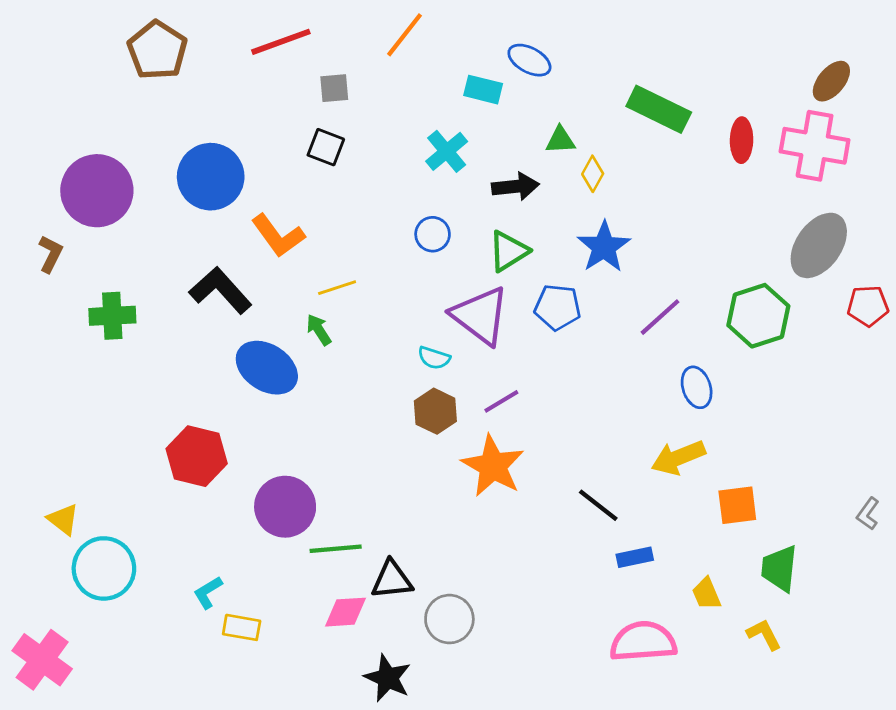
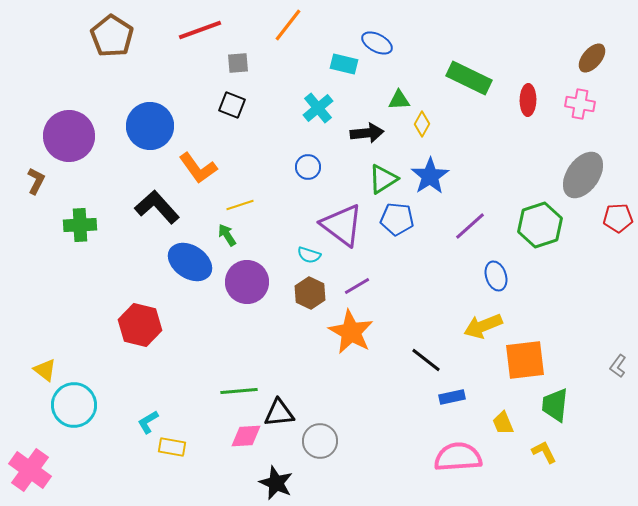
pink cross: (815, 146) -> (580, 104), size x0.6
green triangle: (508, 251) -> (383, 179), moved
orange square: (737, 505) -> (525, 360), size x1.4
purple circle: (285, 507) -> (247, 282), moved

